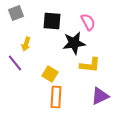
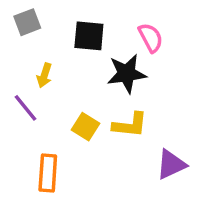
yellow L-shape: (90, 65) -> (130, 125), moved
orange rectangle: (56, 97) -> (48, 173), moved

